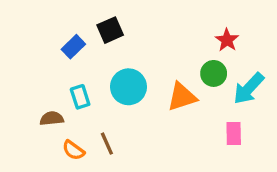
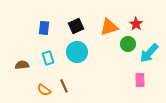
black square: (110, 30) -> (76, 26), moved
blue rectangle: (73, 47) -> (44, 28), turned -40
orange triangle: (182, 97) -> (109, 27), moved
brown semicircle: (52, 119) -> (22, 65), moved

